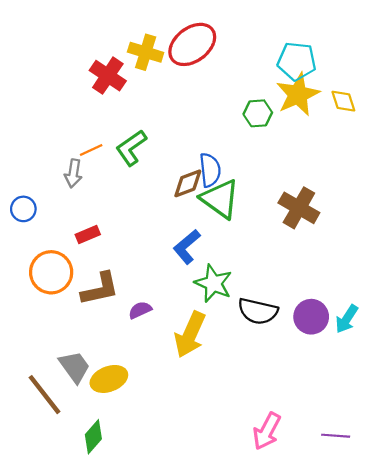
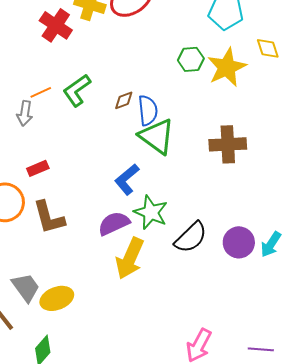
yellow star: (298, 94) -> (227, 67), moved
brown diamond: (188, 183) -> (124, 100), moved, size x0.7
brown cross: (299, 208) -> (228, 144), turned -33
brown L-shape: (100, 289) -> (49, 217), turned 87
purple semicircle: (140, 310) -> (114, 223), moved, size x1.5
black semicircle: (258, 311) -> (191, 237), turned -57

